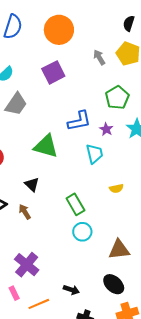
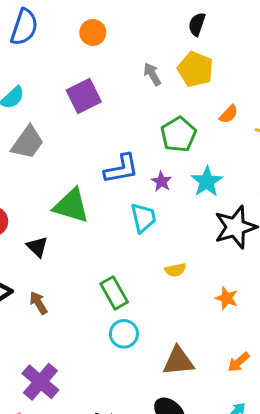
orange circle: (59, 30) -> (93, 33), size x0.6
black triangle: (32, 184) -> (37, 247), moved

